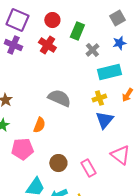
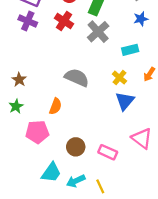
gray cross: (92, 50) -> (98, 32), moved, size x1.5
cyan rectangle: (109, 72) -> (130, 50), size x0.7
yellow cross: (99, 98) -> (119, 78), turned -32
pink rectangle: (88, 168) -> (108, 152), turned -36

